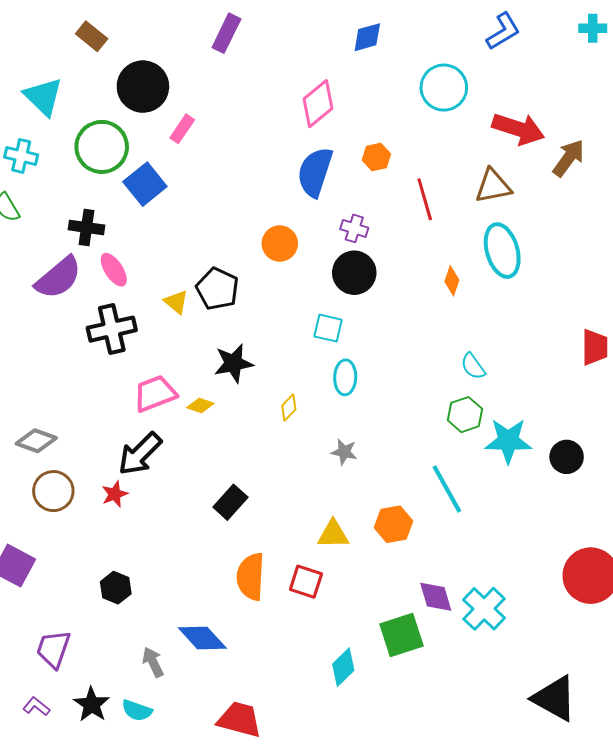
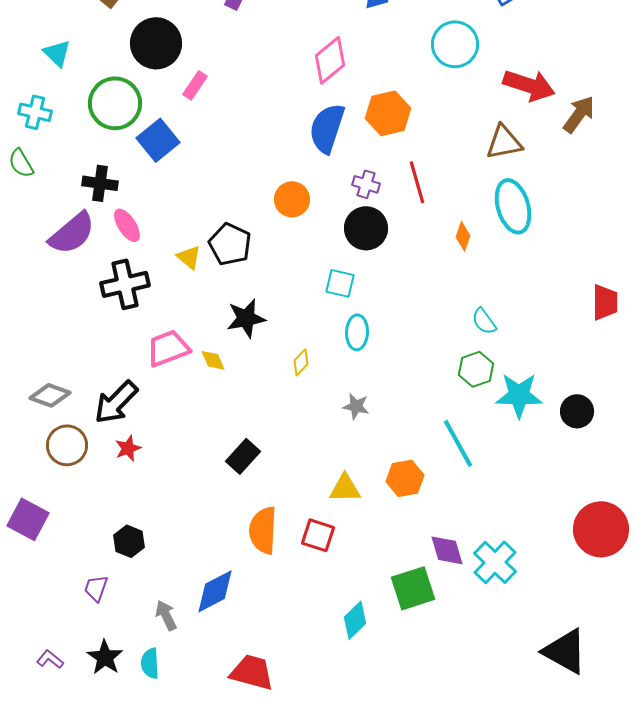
cyan triangle: (43, 97) -> (57, 53), size x0.7
orange hexagon: (376, 157) -> (388, 113), size x1.6
red line: (425, 199) -> (417, 182), moved
yellow diamond: (200, 406) -> (213, 360), turned 48
black arrow: (140, 454) -> (116, 402), moved
blue diamond: (202, 638) -> (215, 591), turned -75
purple trapezoid: (53, 649) -> (96, 588), moved, size x0.7
cyan semicircle: (137, 710) -> (150, 663), turned 68

